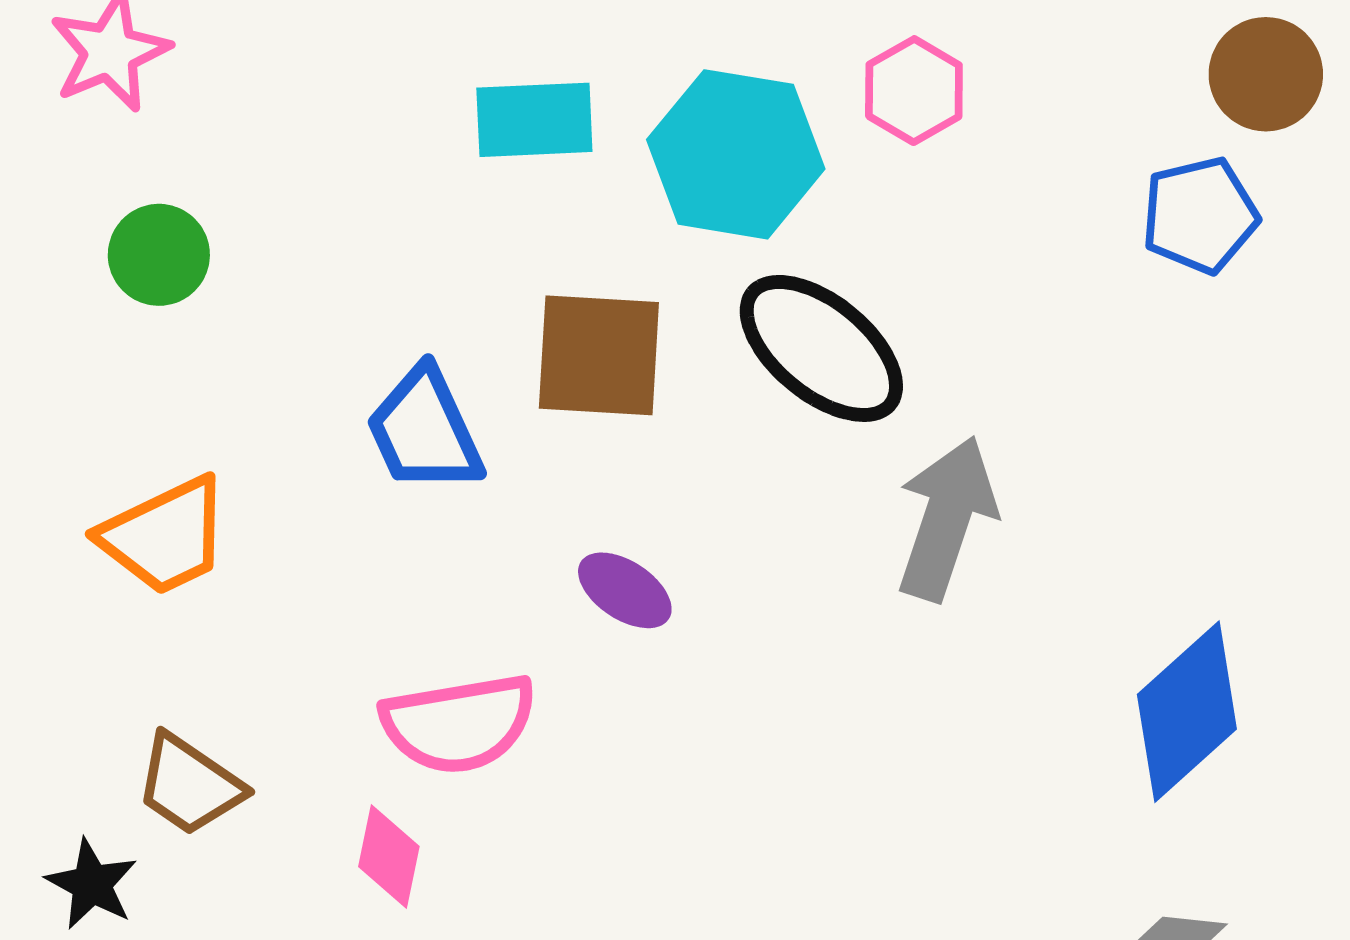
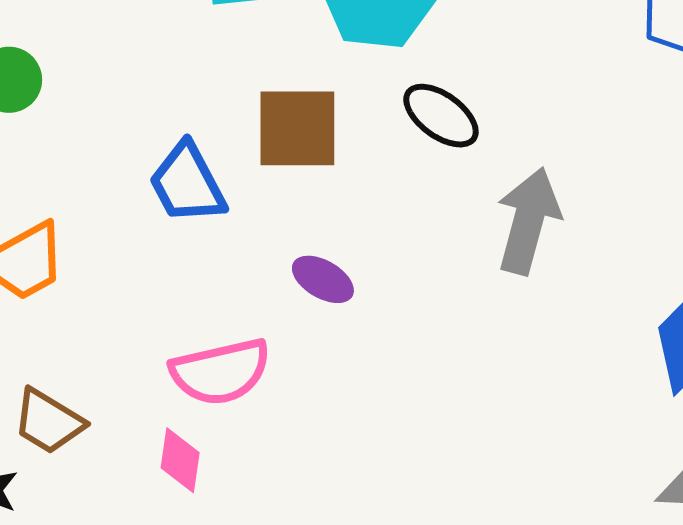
black ellipse: (821, 348) -> (441, 116), size x0.7

